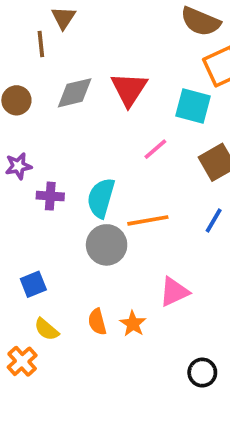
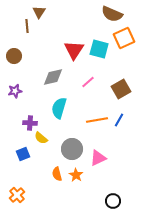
gray diamond: (75, 93) -> (53, 77), moved
cyan square: (193, 106) -> (99, 49), moved
purple cross: (50, 196) -> (30, 123), moved
orange line: (148, 220) -> (97, 120), moved
gray circle: (107, 245) -> (72, 149), moved
yellow semicircle: (46, 329) -> (41, 138), moved

